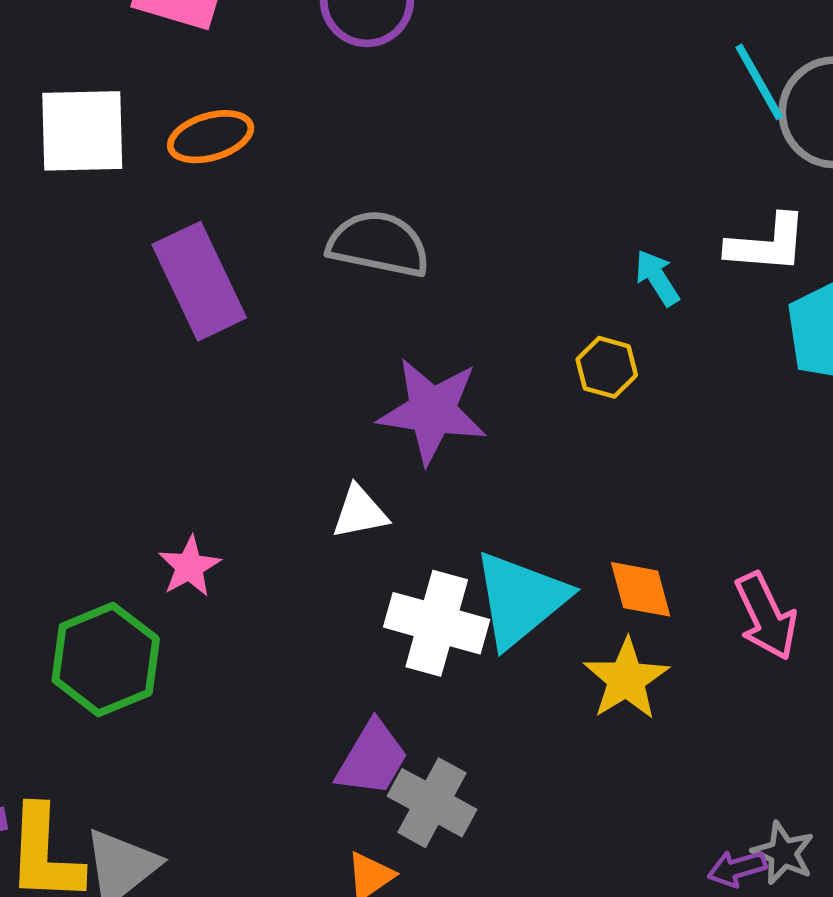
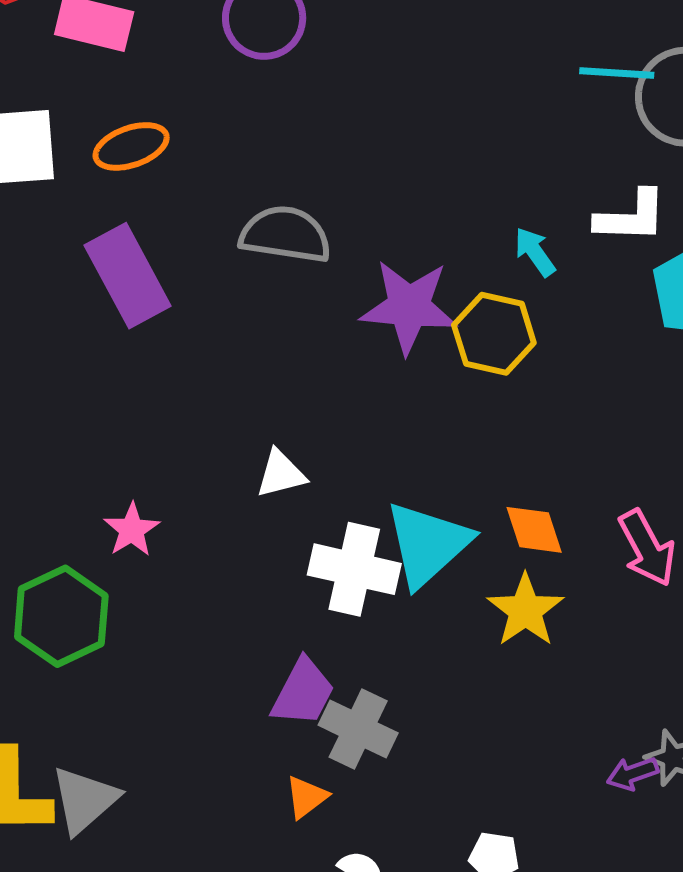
cyan line: (759, 82) -> (617, 73), turned -54
yellow hexagon: (607, 367) -> (494, 334), size x1.5
purple star: (432, 411) -> (409, 307), moved

